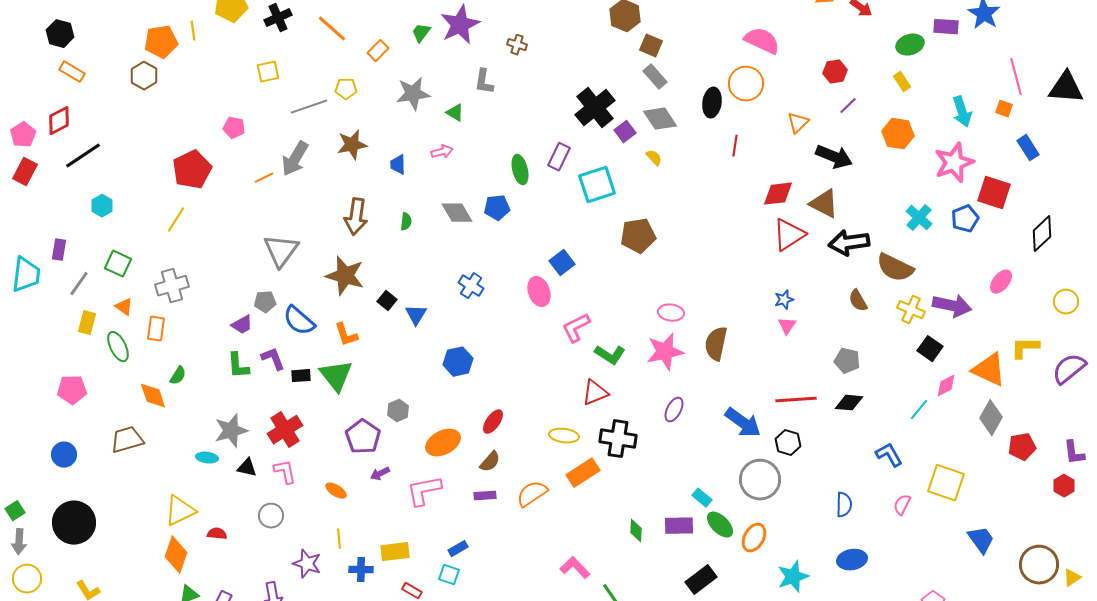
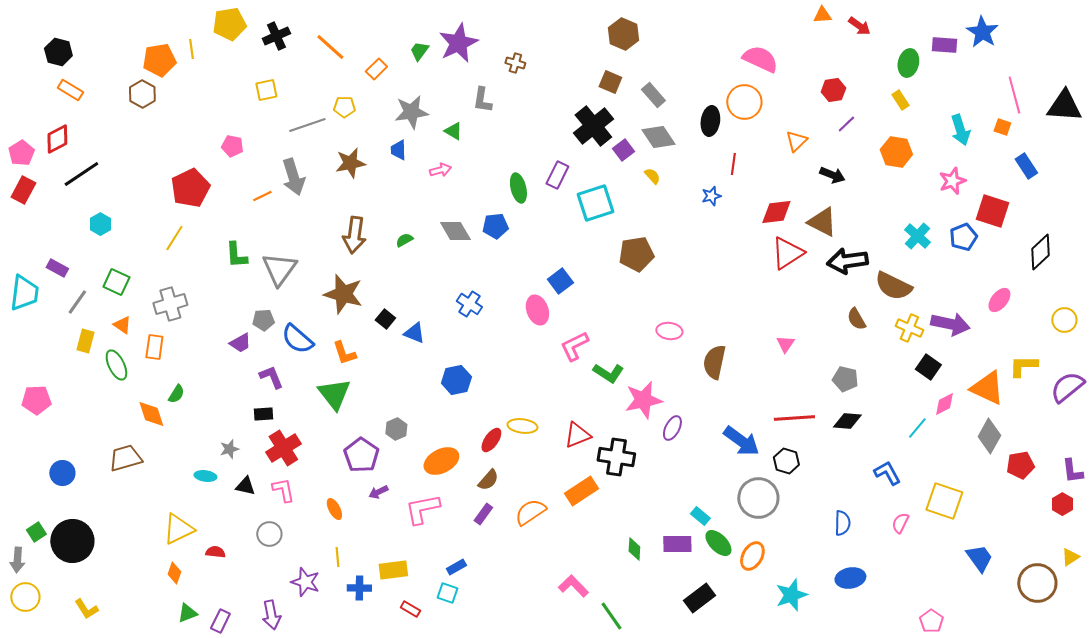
green ellipse: (910, 45) -> (908, 63), turned -60
brown square: (651, 46) -> (610, 82), moved
black arrow: (834, 157) -> (832, 175), size x0.7
gray arrow: (295, 159) -> (293, 177), turned -48
pink star: (954, 163) -> (952, 181), size x0.7
blue trapezoid: (398, 165) -> (398, 150), moved
green semicircle: (406, 222) -> (404, 240), turned -126
purple rectangle: (59, 250) -> (57, 268), turned -70
blue star: (784, 300) -> (711, 196), moved
blue triangle: (416, 315) -> (414, 333), turned -40
pink star: (665, 352) -> (643, 400), moved
green L-shape: (238, 366) -> (236, 255), moved
black rectangle: (301, 376) -> (263, 414), moved
pink pentagon: (72, 390) -> (36, 400), moved
red triangle: (595, 393) -> (577, 435), moved
gray star: (231, 431) -> (229, 449), size x0.6
yellow ellipse: (564, 436) -> (522, 426), moved
orange ellipse: (336, 491) -> (334, 509), turned 30
purple rectangle: (485, 496) -> (483, 514), turned -50
green square: (15, 511) -> (36, 532), moved
orange diamond: (176, 555) -> (174, 573), size x0.6
yellow triangle: (1072, 578) -> (1070, 557), moved

